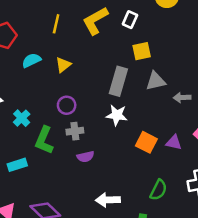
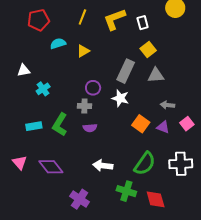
white rectangle: (130, 20) -> (143, 23), turned -48
yellow square: (142, 51) -> (148, 50), turned -35
gray arrow: (182, 98) -> (167, 105), moved
purple circle: (67, 105) -> (93, 88), moved
green L-shape: (44, 140) -> (60, 125), moved
green semicircle: (158, 190) -> (145, 164), size x1.4

